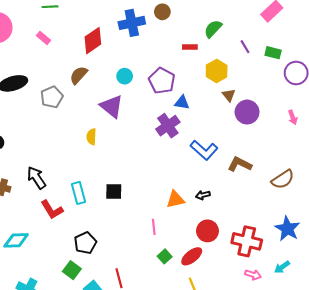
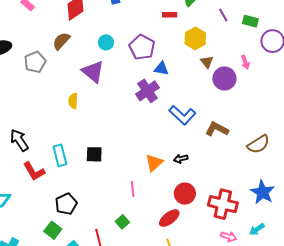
pink arrow: (293, 117) -> (245, 62), moved
orange triangle: (175, 199) -> (154, 163), turned -30
green square: (165, 256) -> (122, 222), moved

